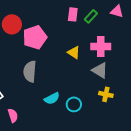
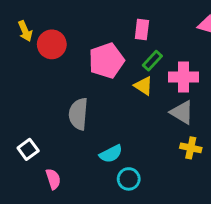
green rectangle: (91, 16) -> (152, 61), moved
pink pentagon: (35, 37) -> (106, 61), moved
cyan circle: (74, 104) -> (129, 179), moved

